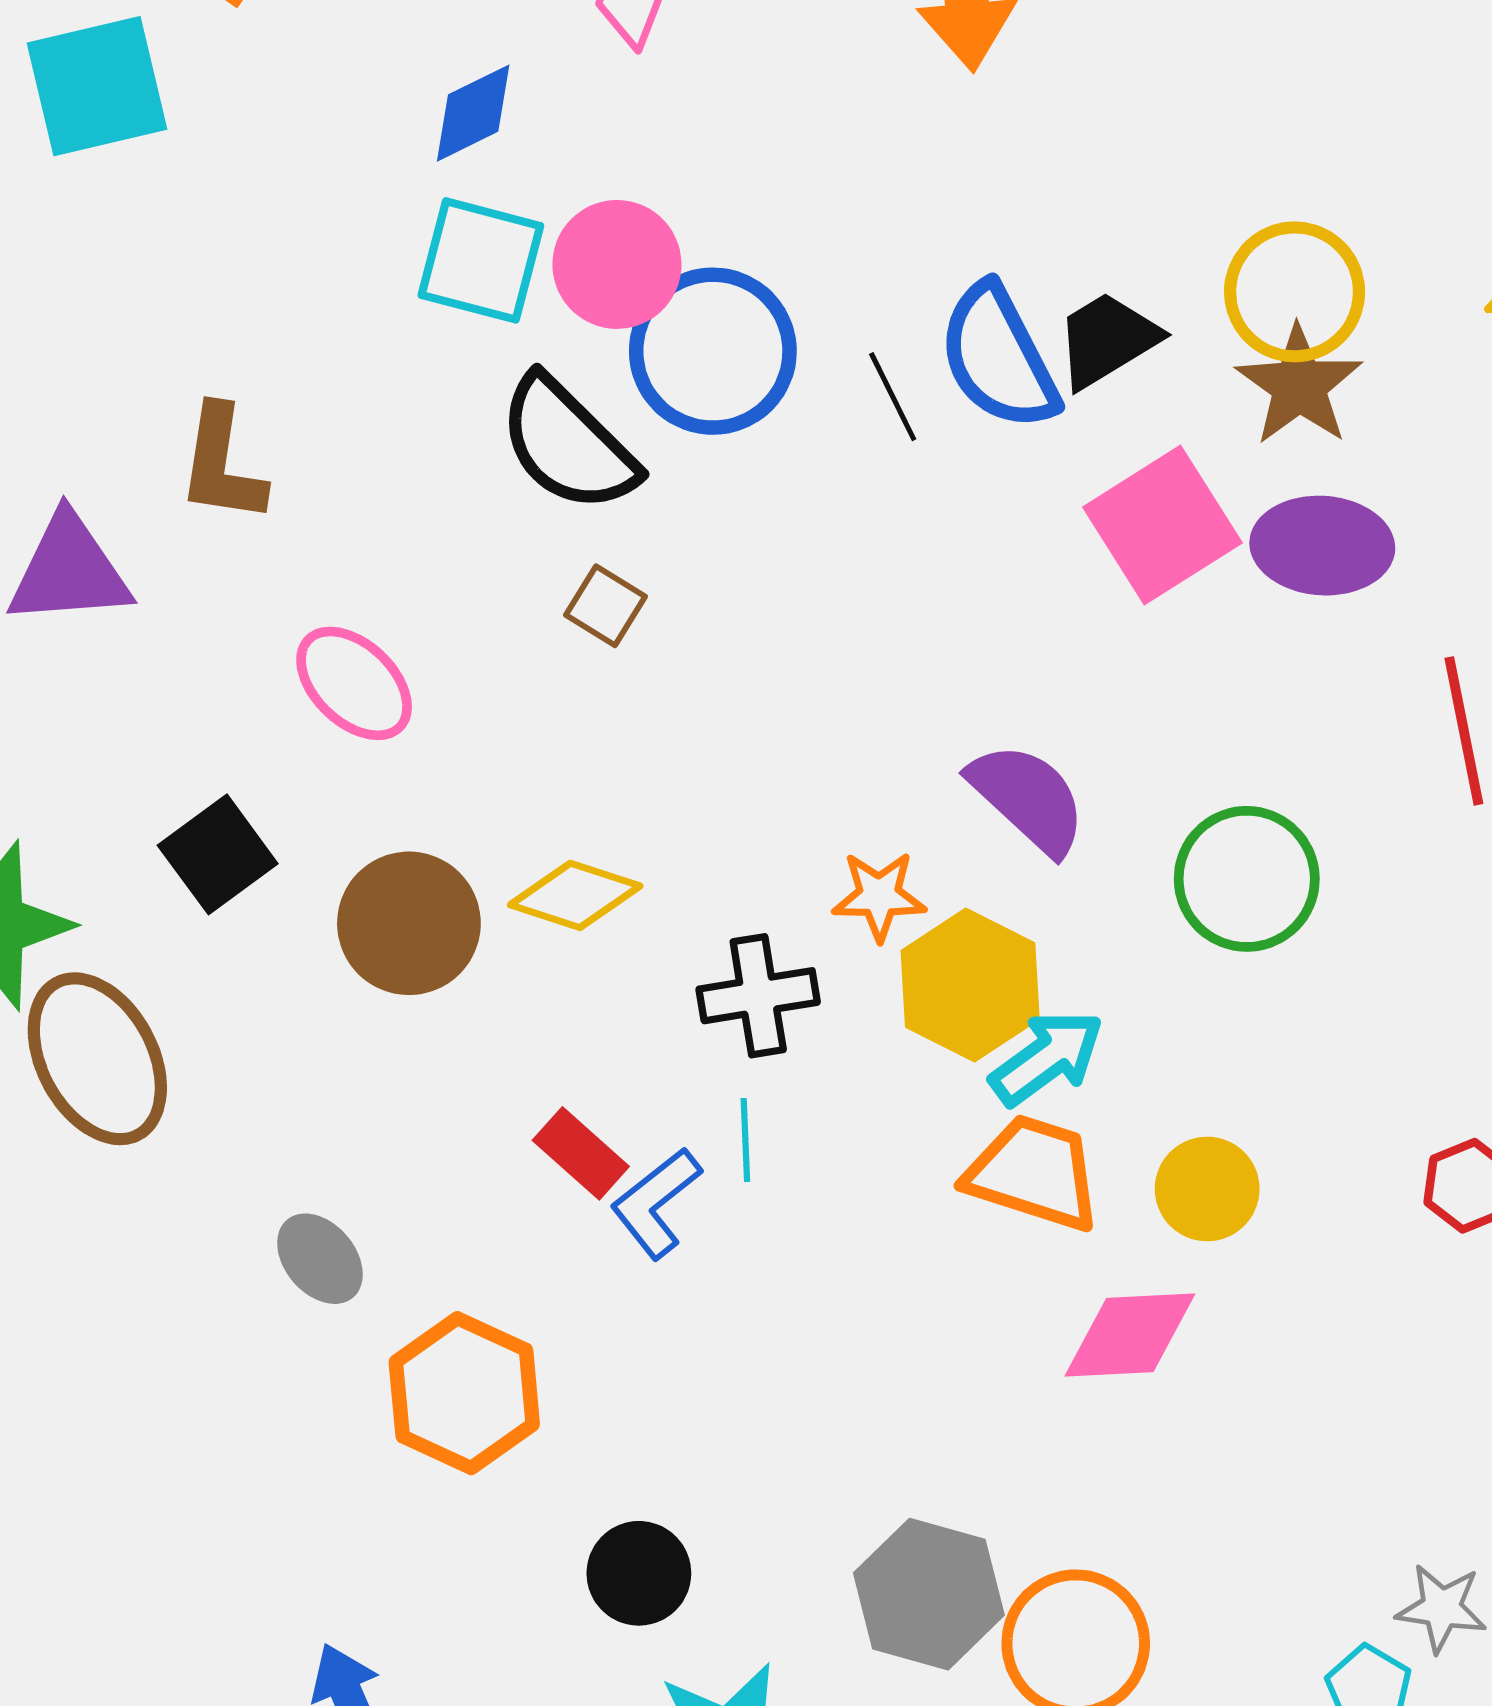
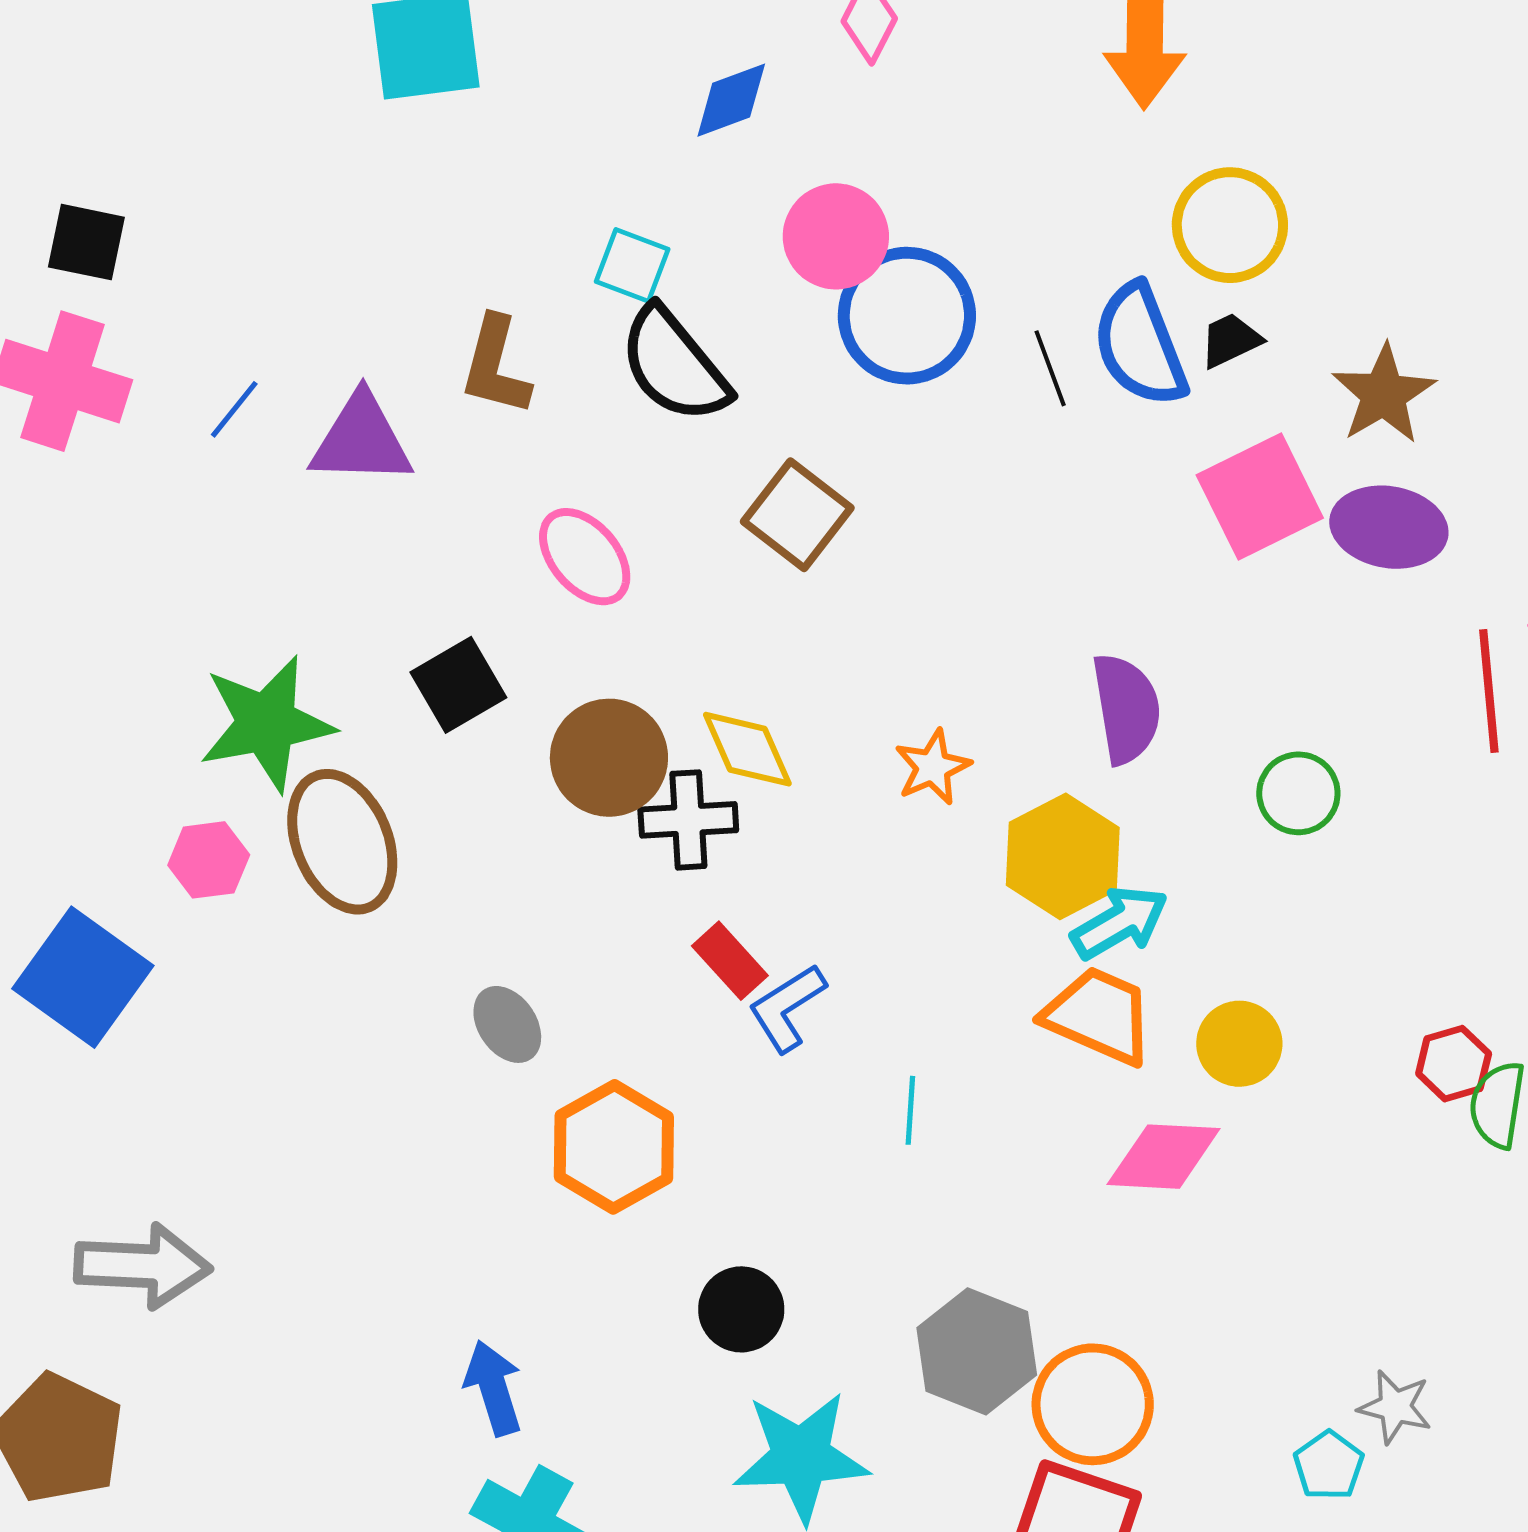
cyan square: (481, 260) -> (632, 265), moved, size x0.7
yellow circle: (1295, 292) -> (1230, 225), moved
black trapezoid: (1107, 340) -> (1231, 340), size x0.7
black semicircle: (568, 444) -> (674, 365), moved
brown square: (606, 606) -> (797, 515), size x1.6
purple semicircle: (1028, 798) -> (1126, 709), turned 32
green circle: (1247, 879) -> (1298, 793), size x0.7
yellow diamond: (575, 895) -> (747, 749), turned 42
orange star: (879, 896) -> (933, 767), moved, turned -30
black cross: (758, 996) -> (688, 820), moved
cyan line: (745, 1140) -> (910, 1110), moved

